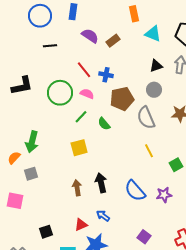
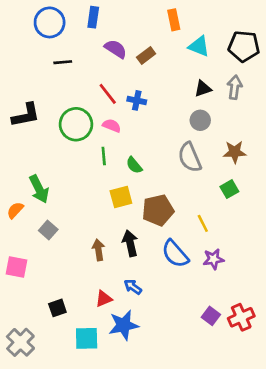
brown pentagon: (122, 99) -> (158, 210), moved
green line: (81, 117) -> (104, 156), turned -48
green arrow: (32, 142) -> (39, 189), turned -40
yellow square: (79, 148) -> (121, 197), moved
yellow line: (149, 151) -> (203, 223), moved
green square: (176, 165) -> (229, 189), moved
gray square: (31, 174) -> (48, 230), moved, turned -32
purple square: (144, 237) -> (211, 316), moved

